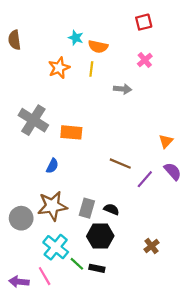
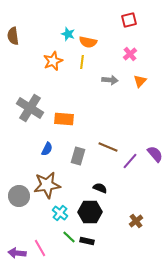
orange triangle: (166, 141) -> (140, 81), moved
gray rectangle: (87, 208) -> (78, 156), moved
cyan cross: (56, 247) -> (60, 213), moved, size x0.7

